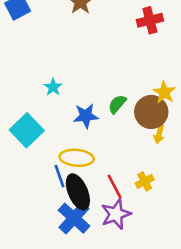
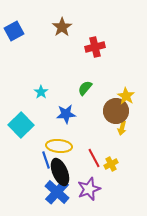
red cross: (150, 20) -> (95, 47), moved
green semicircle: (117, 104) -> (85, 88), moved
red line: (115, 187) -> (94, 158), moved

